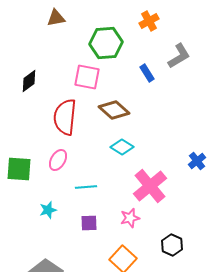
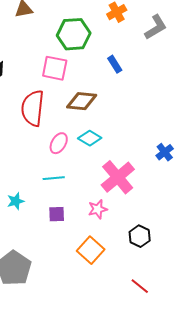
gray L-shape: (179, 56) -> (156, 27), moved
brown diamond: (114, 110) -> (82, 101), turned -36
pink ellipse: (58, 160) -> (59, 143), moved

